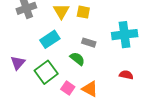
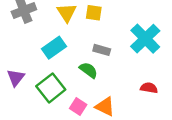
cyan cross: (125, 35) -> (145, 39), turned -35

